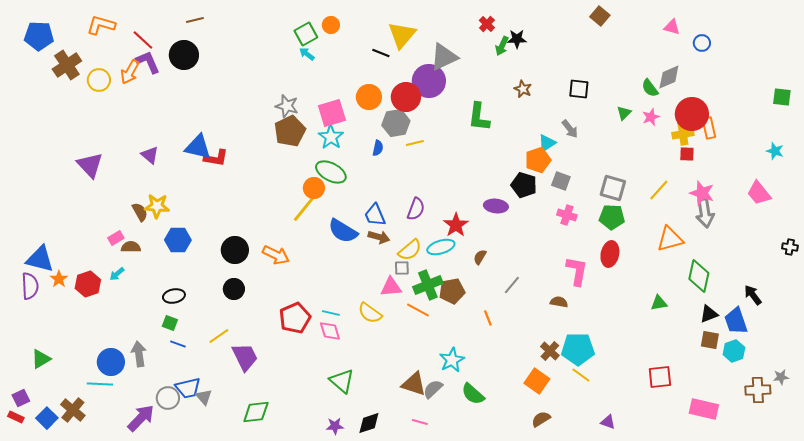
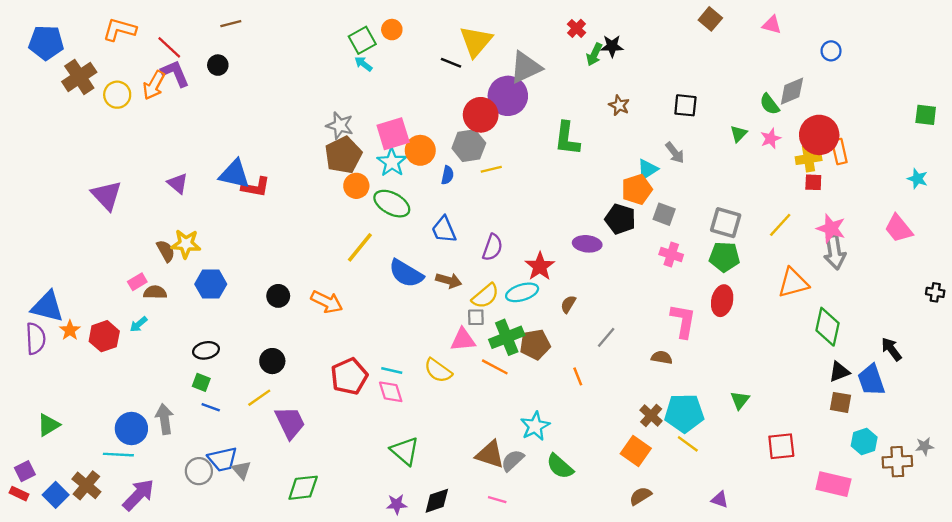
pink triangle: (672, 27) -> (772, 25), moved
black circle: (184, 55) -> (218, 65), size x0.6
orange circle: (369, 97) -> (420, 150), moved
orange circle: (314, 188) -> (356, 186), moved
blue trapezoid: (375, 215) -> (444, 230), moved
black circle: (235, 250) -> (278, 296), size x0.7
black circle: (234, 289) -> (272, 361), moved
green triangle: (659, 303) -> (740, 400), moved, turned -42
cyan hexagon: (734, 351) -> (864, 442), moved
purple arrow: (141, 418) -> (139, 495), moved

